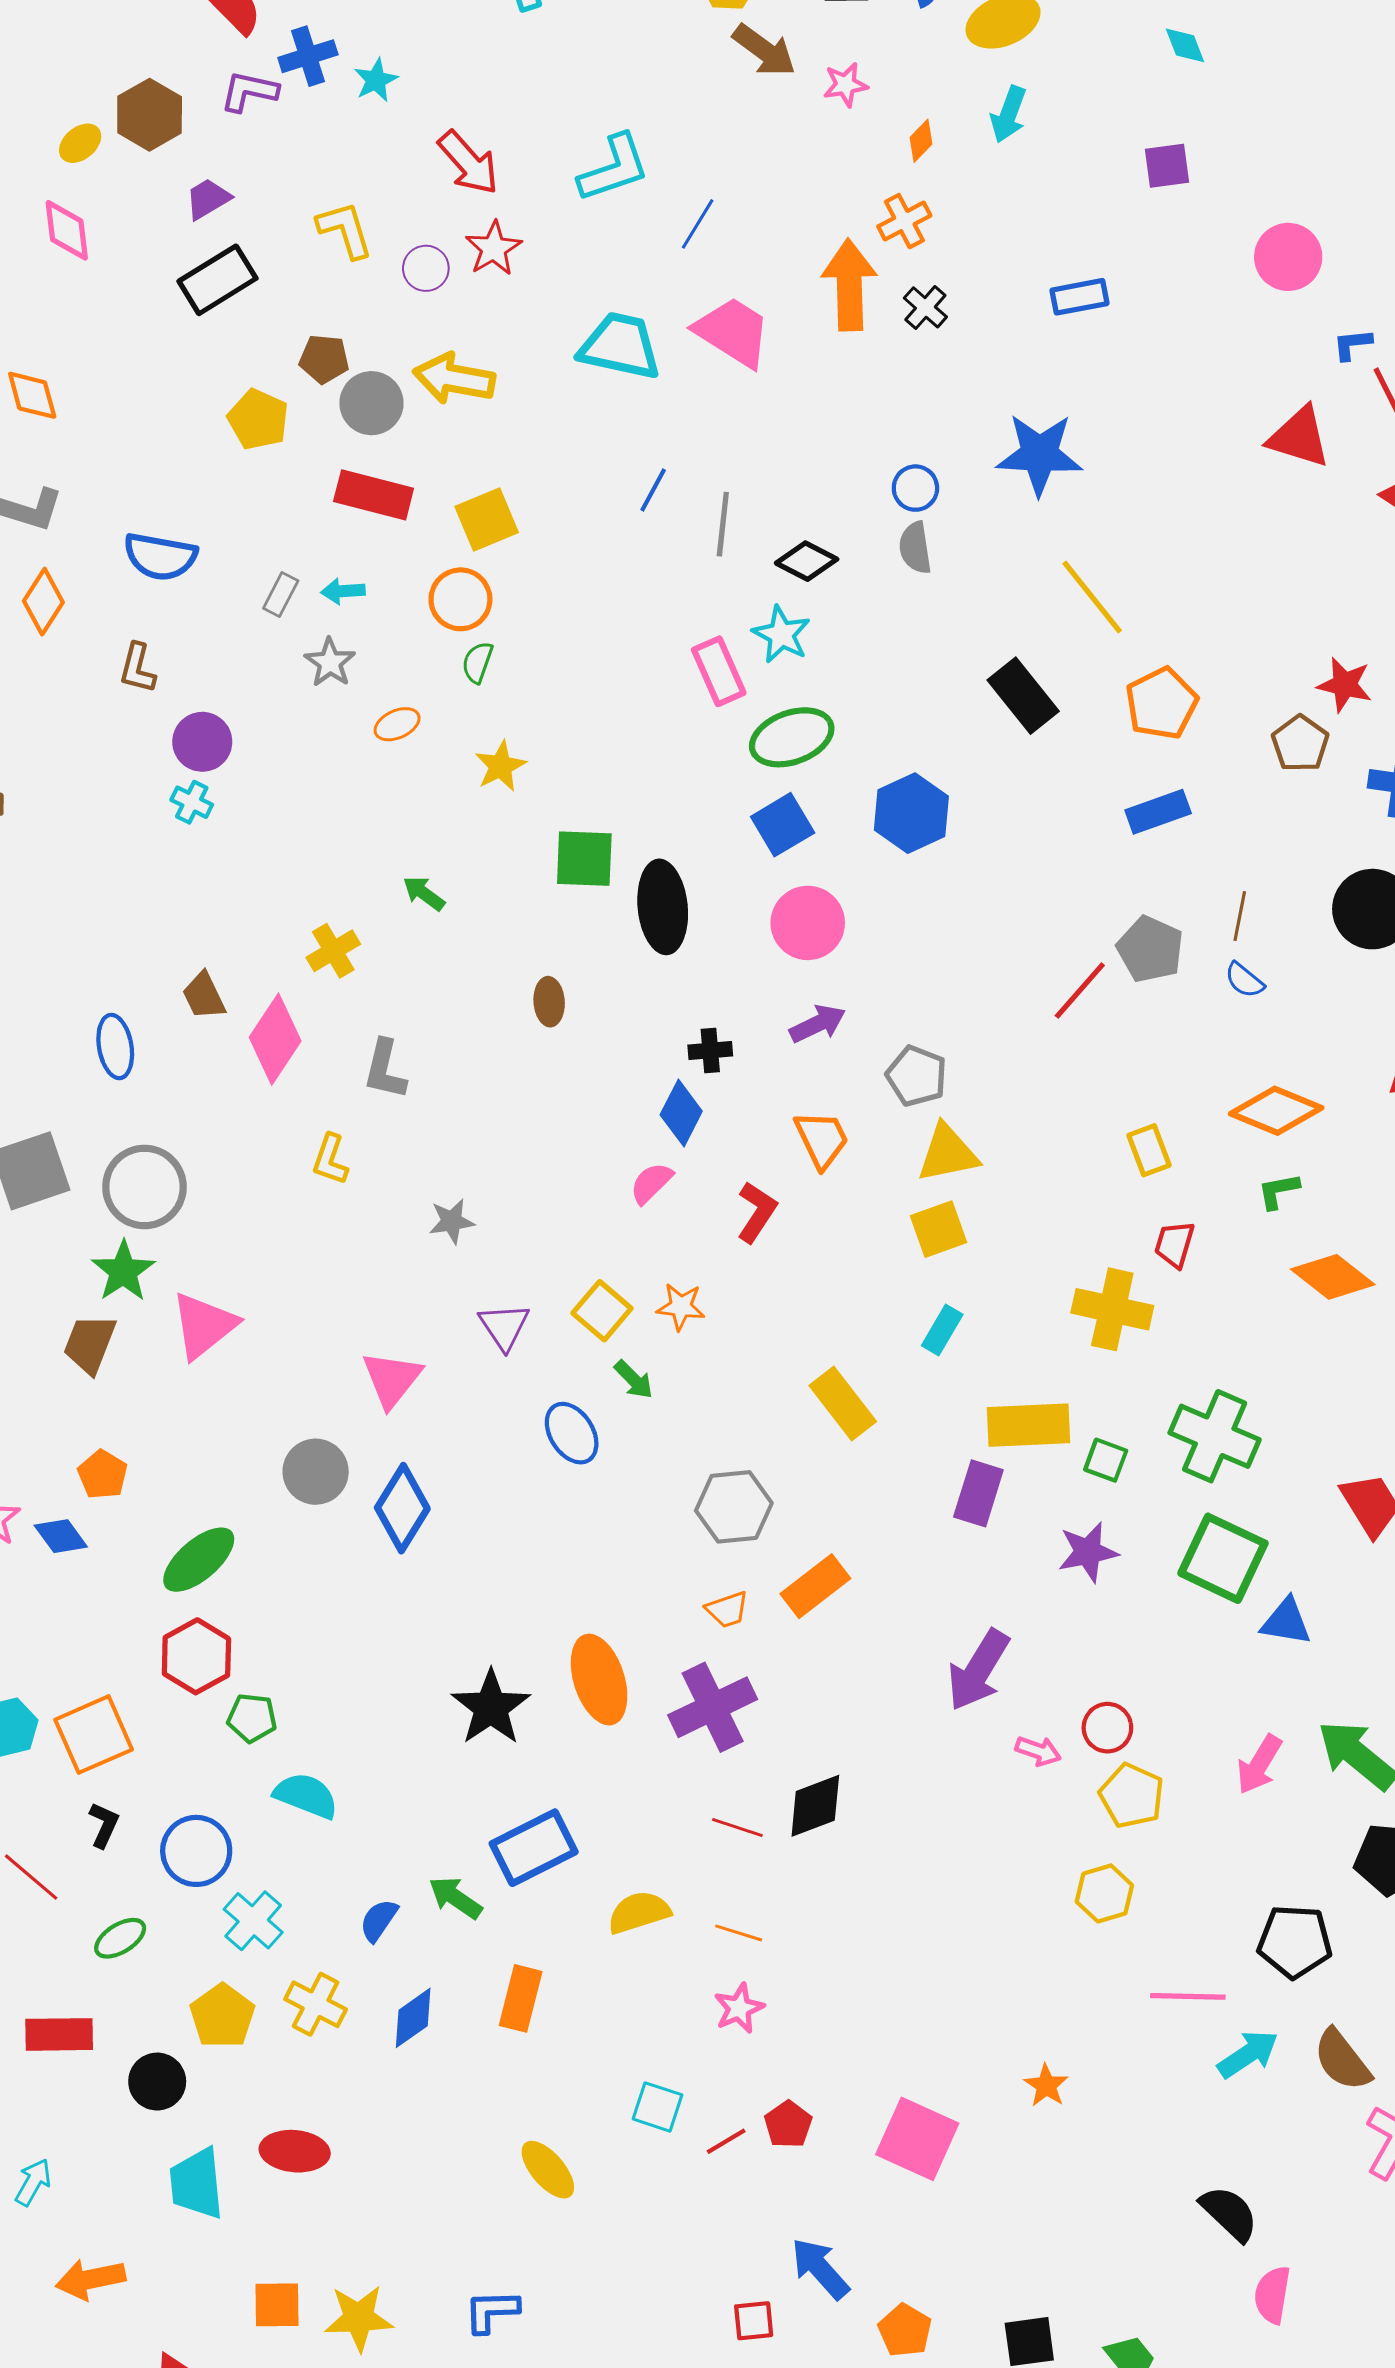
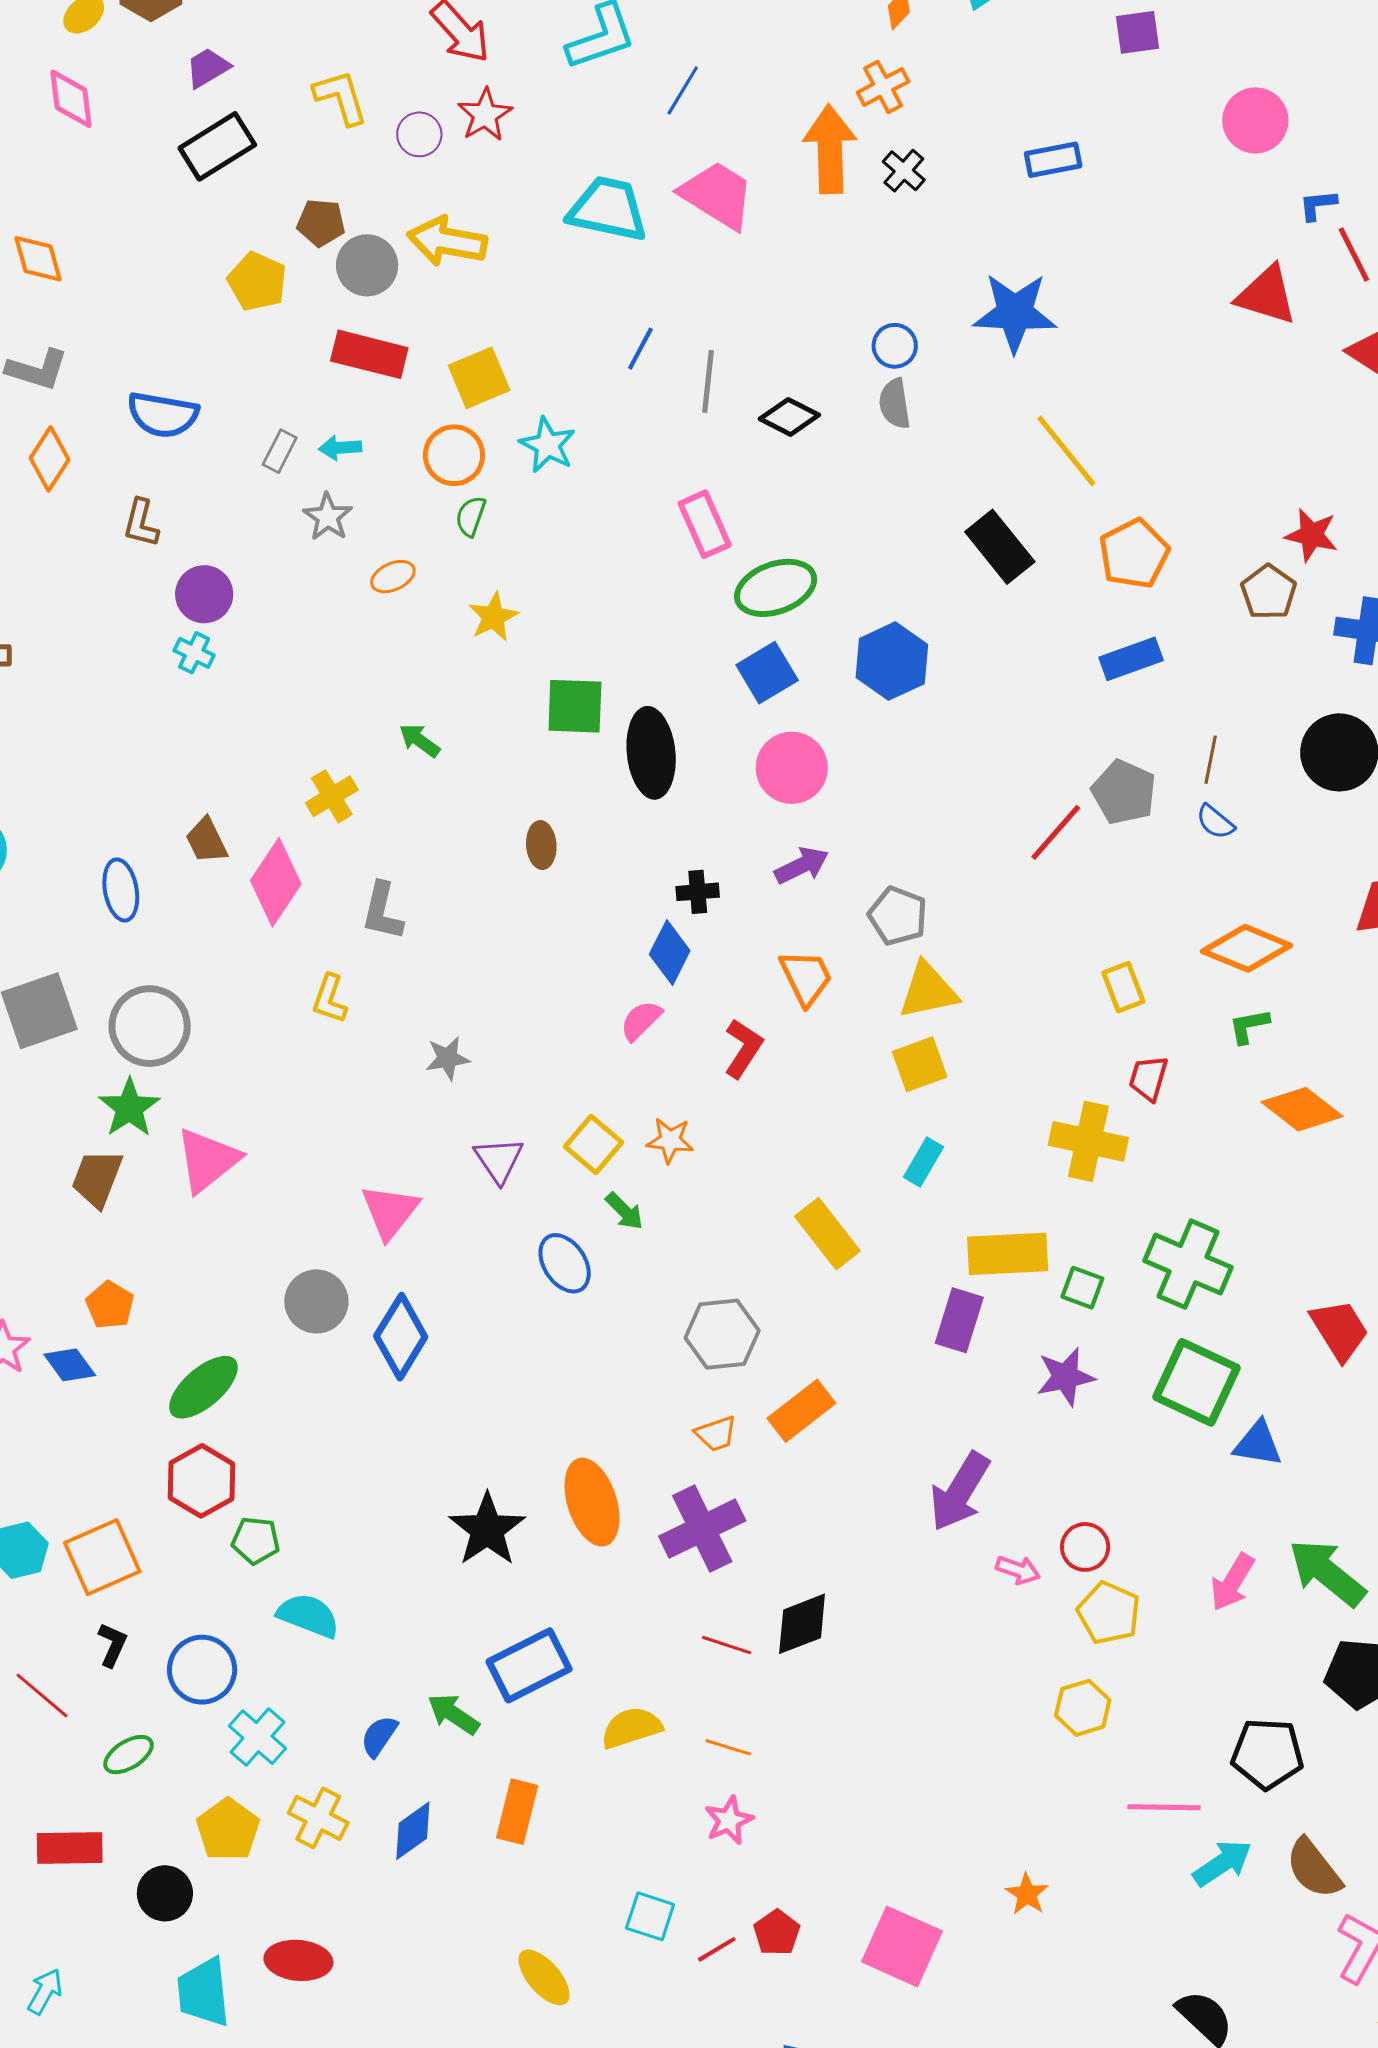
cyan star: (781, 634) -> (548, 445), moved

